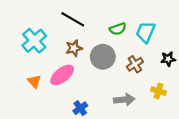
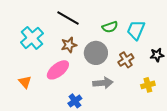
orange triangle: (34, 81) -> (25, 82), moved
yellow cross: (158, 91) -> (148, 85), turned -32
gray arrow: (124, 100) -> (103, 83), moved

